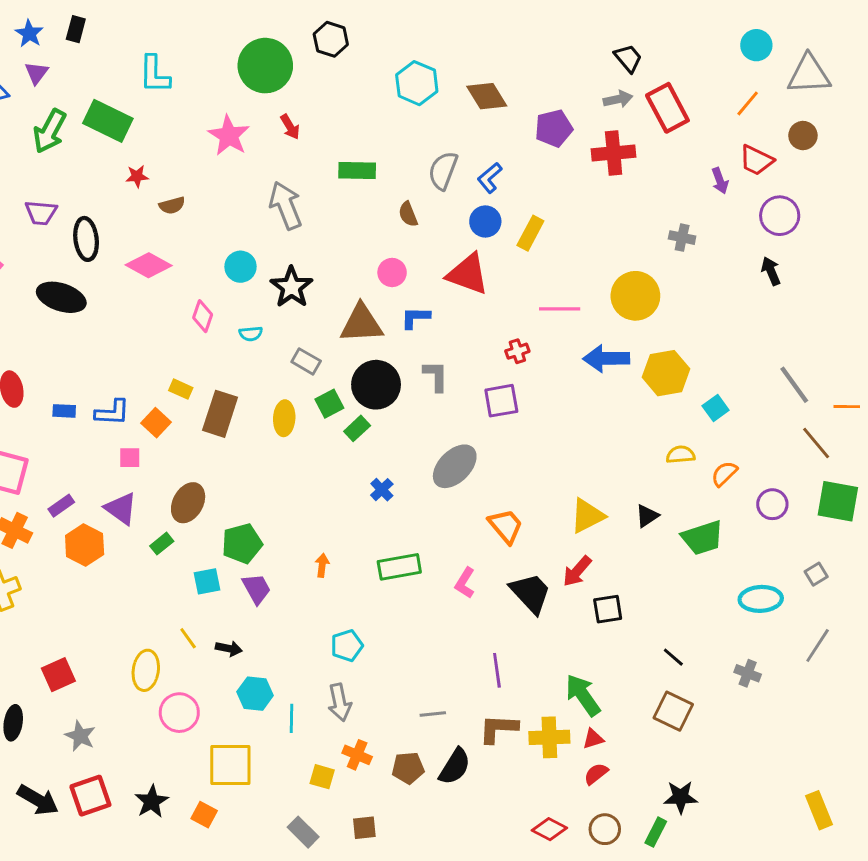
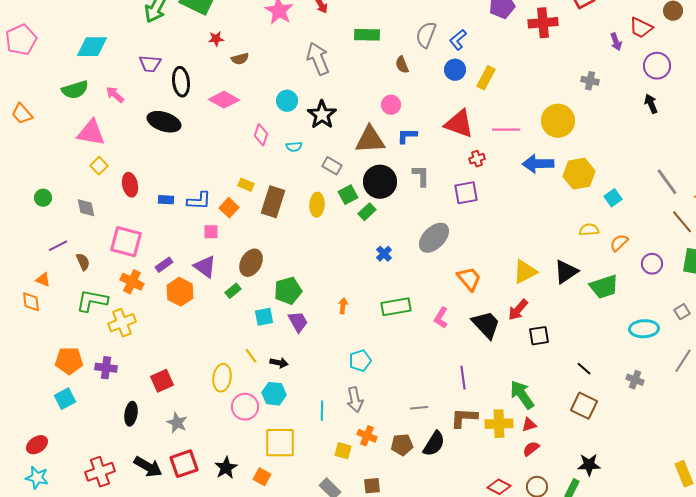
red triangle: (468, 274) -> (459, 124), moved
black triangle: (647, 516) -> (566, 272), size x1.5
cyan hexagon: (255, 694) -> (274, 394), moved

